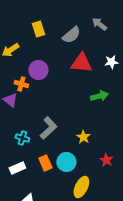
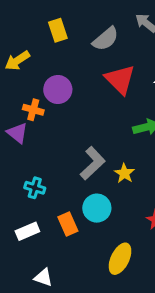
red triangle: (81, 63) -> (120, 79), turned 40
gray L-shape: (48, 128) -> (93, 163), moved
yellow star: (83, 137) -> (124, 173), moved
cyan circle: (66, 162) -> (97, 208), moved

